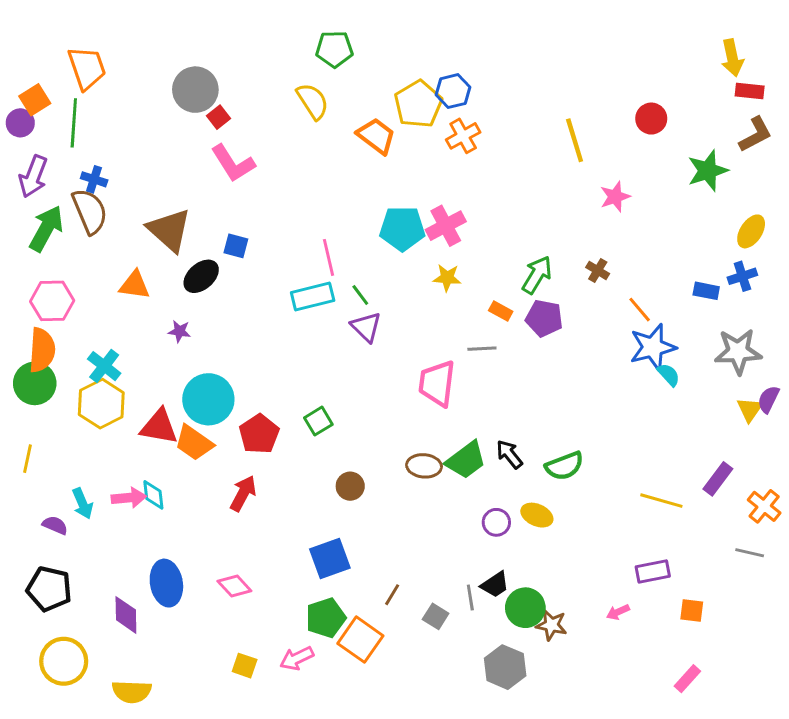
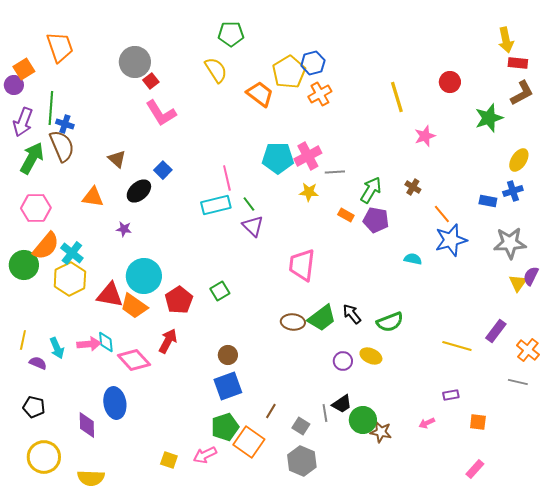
green line: (74, 123) -> (51, 108), moved
brown triangle: (169, 230) -> (117, 159), size x0.6
blue square: (236, 246) -> (163, 170), turned 30
gray line: (482, 349) -> (335, 172), moved
orange semicircle: (42, 350) -> (46, 246), moved, turned 36
cyan semicircle: (669, 375) -> (413, 259), moved, turned -36
yellow line: (27, 459) -> (23, 340), moved
brown circle: (350, 486) -> (228, 355), moved
purple rectangle: (653, 572) -> (451, 395), size x0.7
pink diamond: (234, 586) -> (134, 360), moved, size x1.4
black pentagon: (49, 589) -> (34, 407), size x0.7
gray hexagon: (505, 667) -> (302, 461), moved

